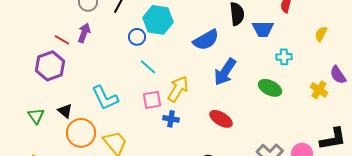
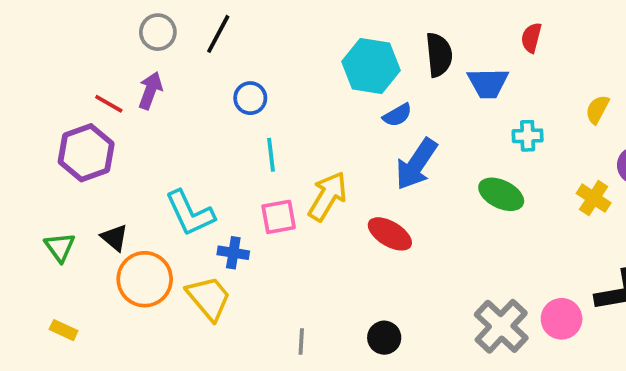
cyan hexagon: (158, 20) -> (371, 66), moved
yellow semicircle: (321, 34) -> (597, 109), moved
blue semicircle: (206, 40) -> (397, 115), moved, size x0.6
cyan line: (148, 67) -> (271, 155), turned 42
blue cross: (171, 119) -> (233, 253), moved
red ellipse: (221, 119) -> (390, 234), moved

